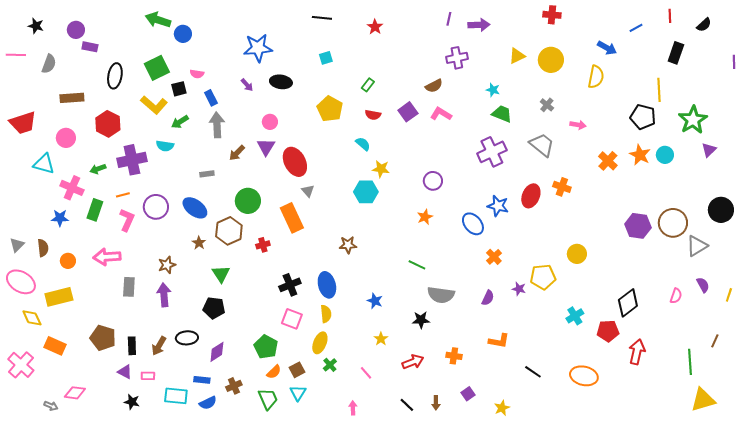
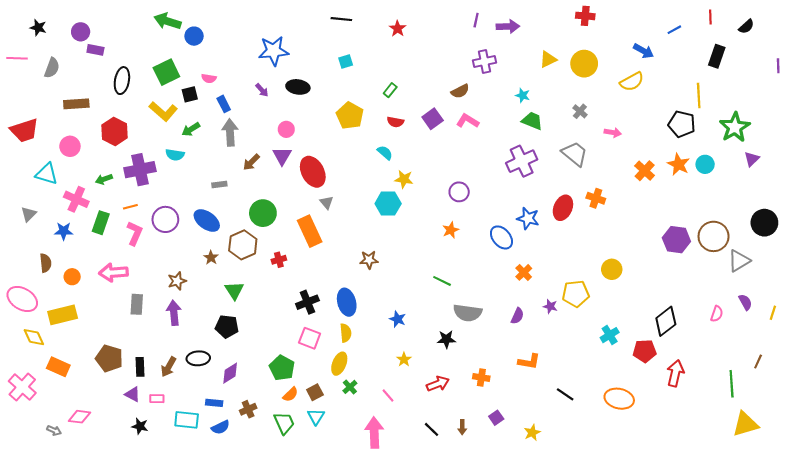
yellow semicircle: (596, 77) -> (632, 82), turned 50
gray triangle: (17, 245) -> (29, 214), moved
pink arrow: (353, 408) -> (374, 433), size x2.0

